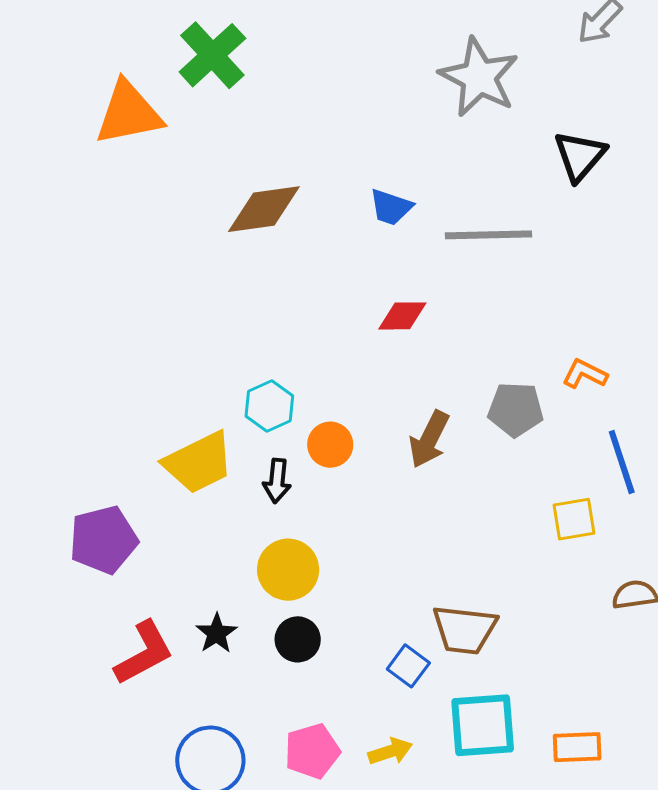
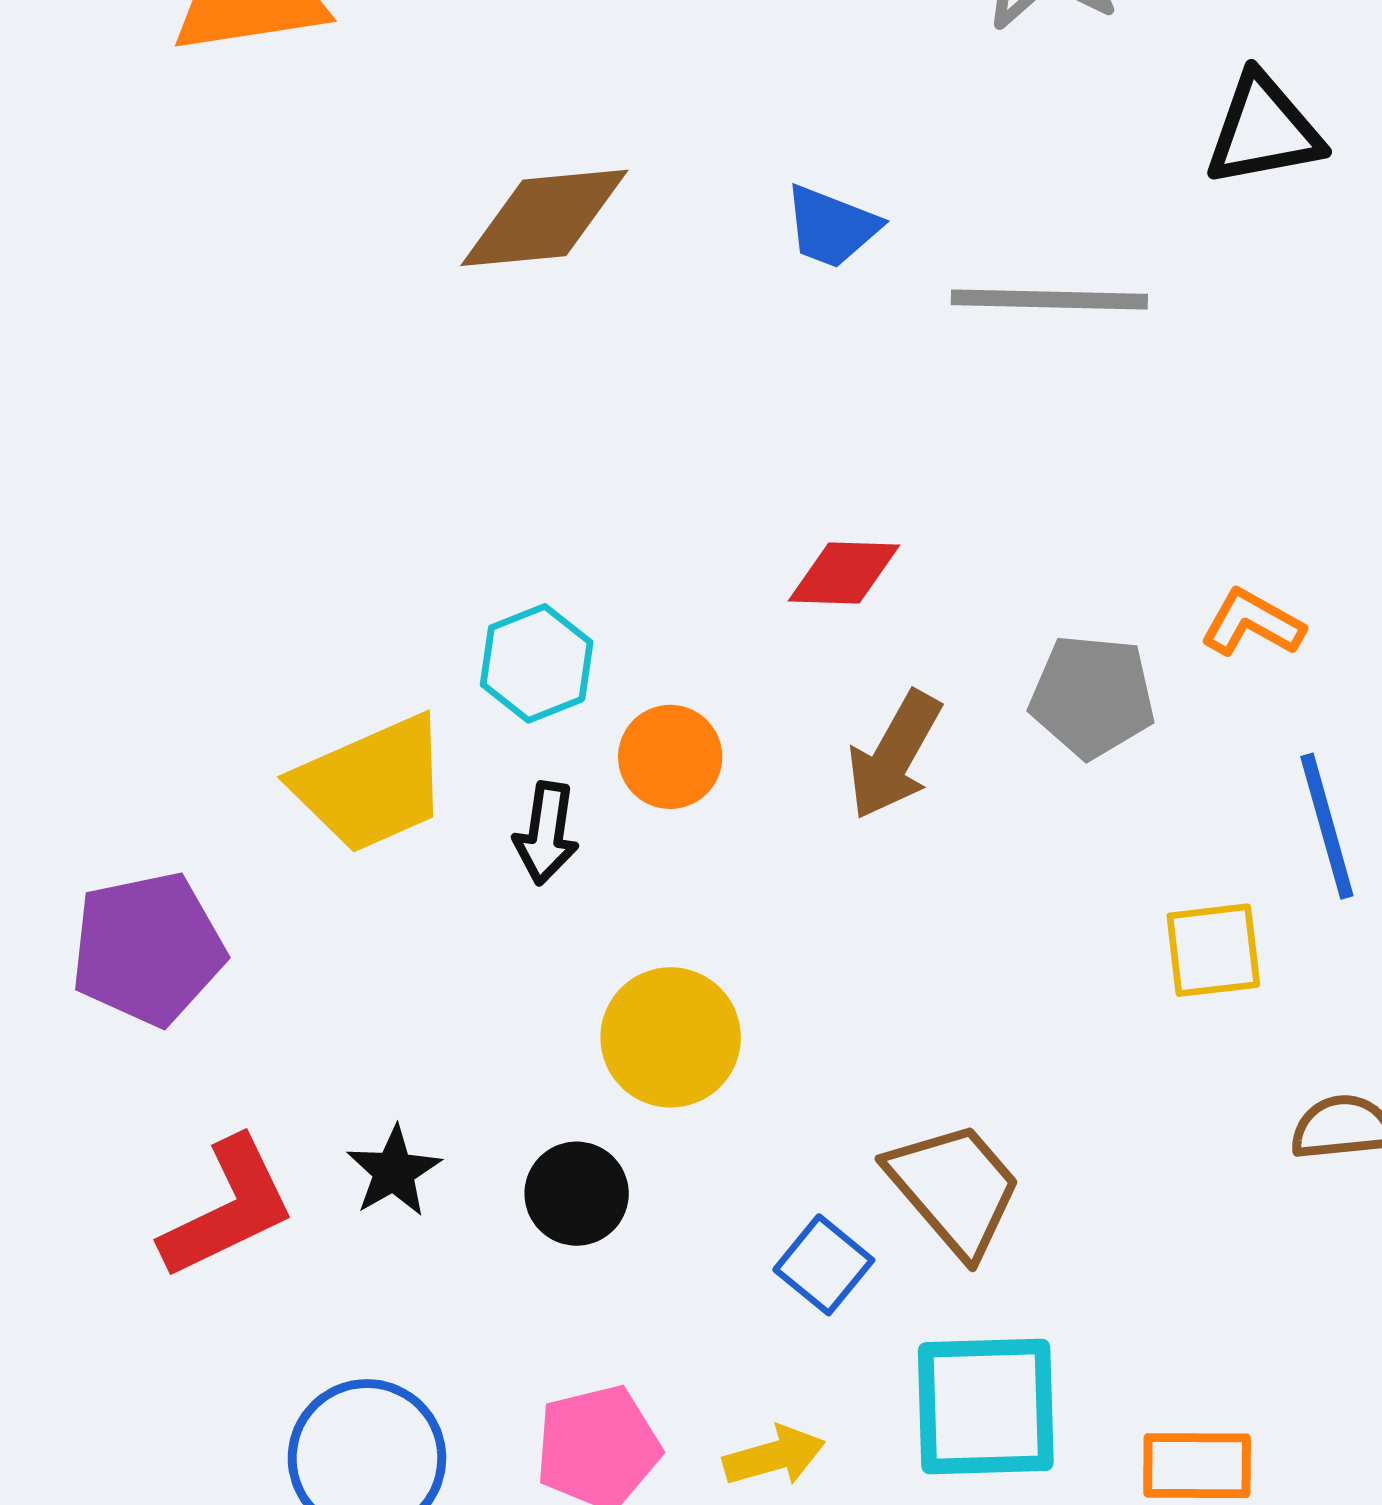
black triangle: (580, 156) -> (1264, 130), turned 36
red diamond: (402, 316) -> (844, 573), moved
yellow circle: (288, 570) -> (671, 1037), moved
brown trapezoid: (464, 630) -> (954, 1189), turned -140

